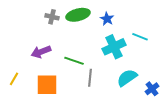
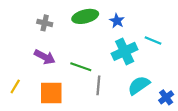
gray cross: (52, 17) -> (45, 23), moved
purple arrow: (41, 52) -> (45, 57), turned -132

